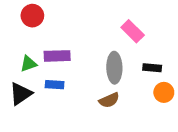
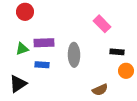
gray ellipse: (114, 68) -> (74, 55), moved
black triangle: (21, 94) -> (18, 84), moved
brown semicircle: (109, 100) -> (100, 90), moved

